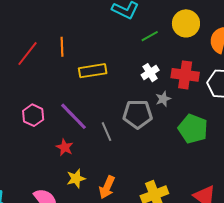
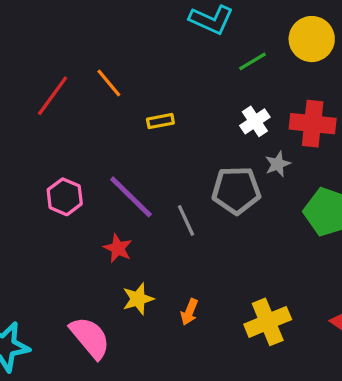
orange line: (62, 47) -> (109, 83), turned -36
yellow rectangle: (93, 71) -> (160, 121), size x0.6
orange arrow: (107, 187) -> (189, 312), size x0.7

